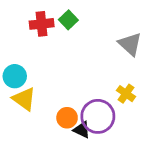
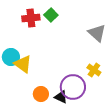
yellow triangle: (24, 99) -> (23, 64), moved
orange circle: (67, 118) -> (41, 94), moved

